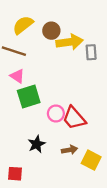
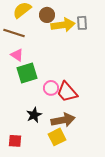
gray rectangle: (91, 52) -> (82, 23), moved
brown arrow: (70, 150) -> (63, 120), size x1.6
yellow square: (91, 160) -> (57, 137), moved, turned 36

